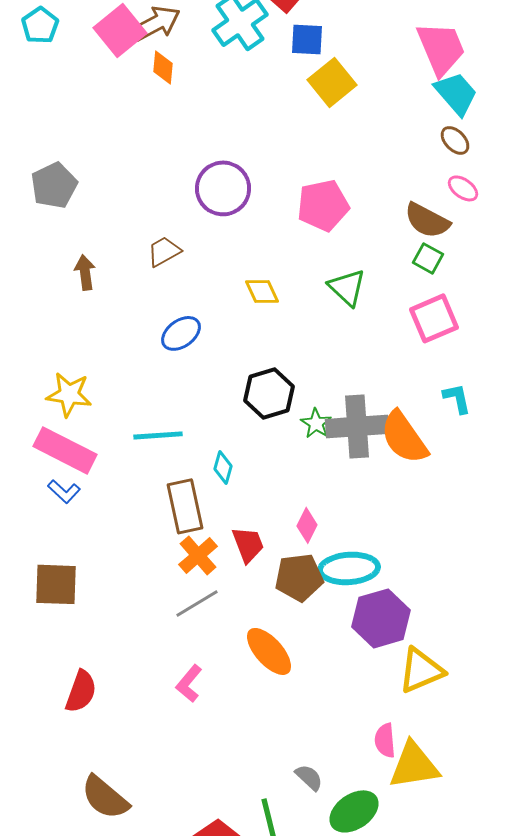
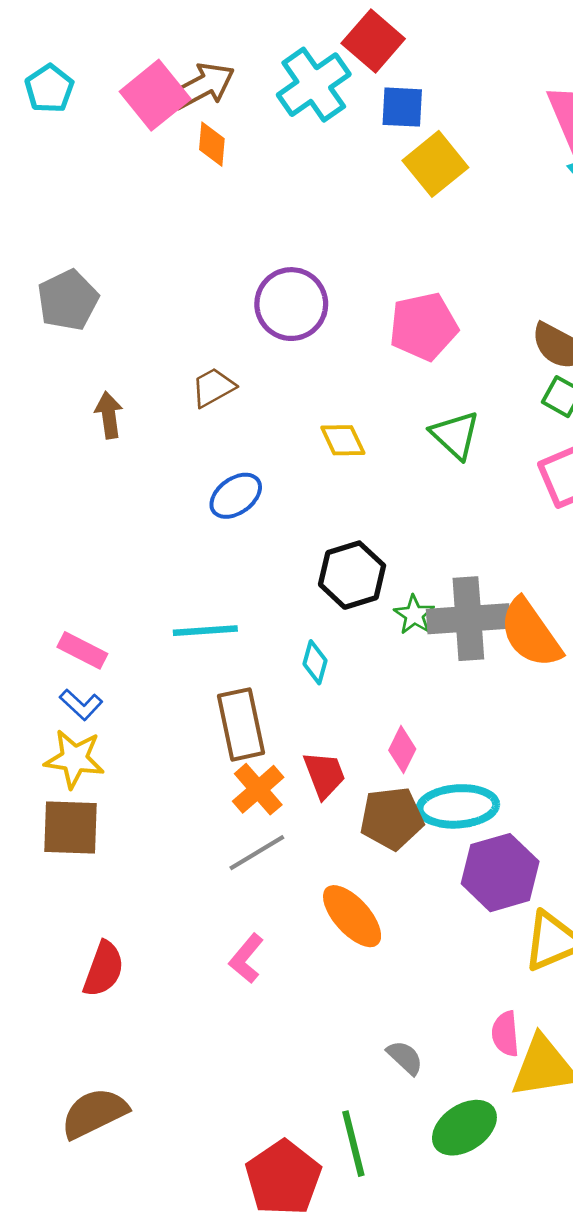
yellow star: (69, 394) -> (74, 759), moved
pink rectangle: (65, 450) -> (82, 650), size x0.6
cyan diamond: (223, 467) -> (315, 662), moved
gray semicircle: (309, 777) -> (405, 1058), moved
brown semicircle: (105, 797) -> (94, 1113), moved, turned 114

